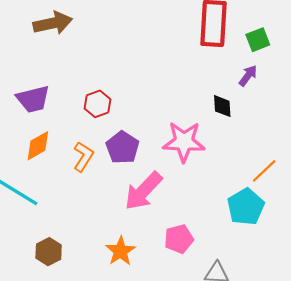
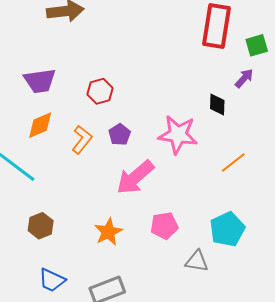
purple pentagon: (123, 147) -> (120, 134), size x0.7
orange line: (264, 171) -> (233, 163), moved
cyan pentagon: (246, 207) -> (227, 229), moved

